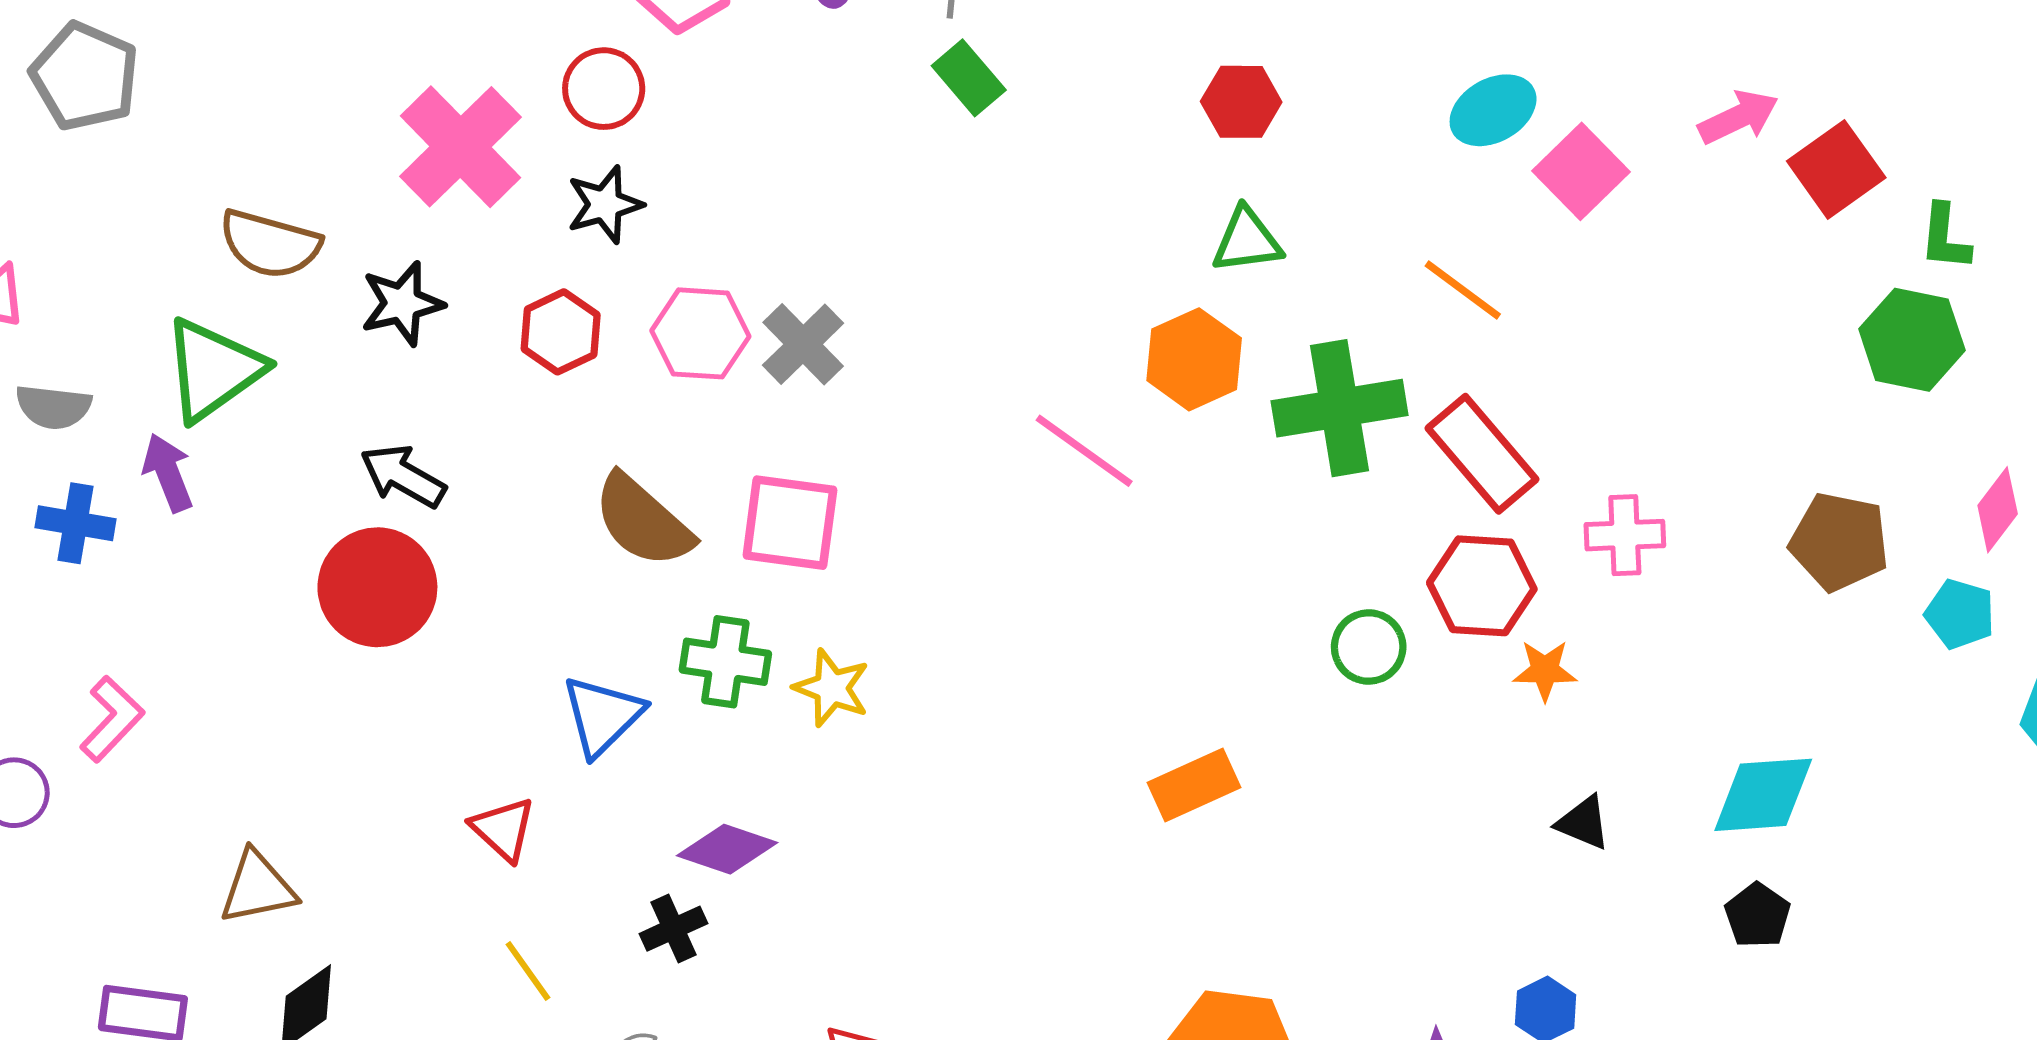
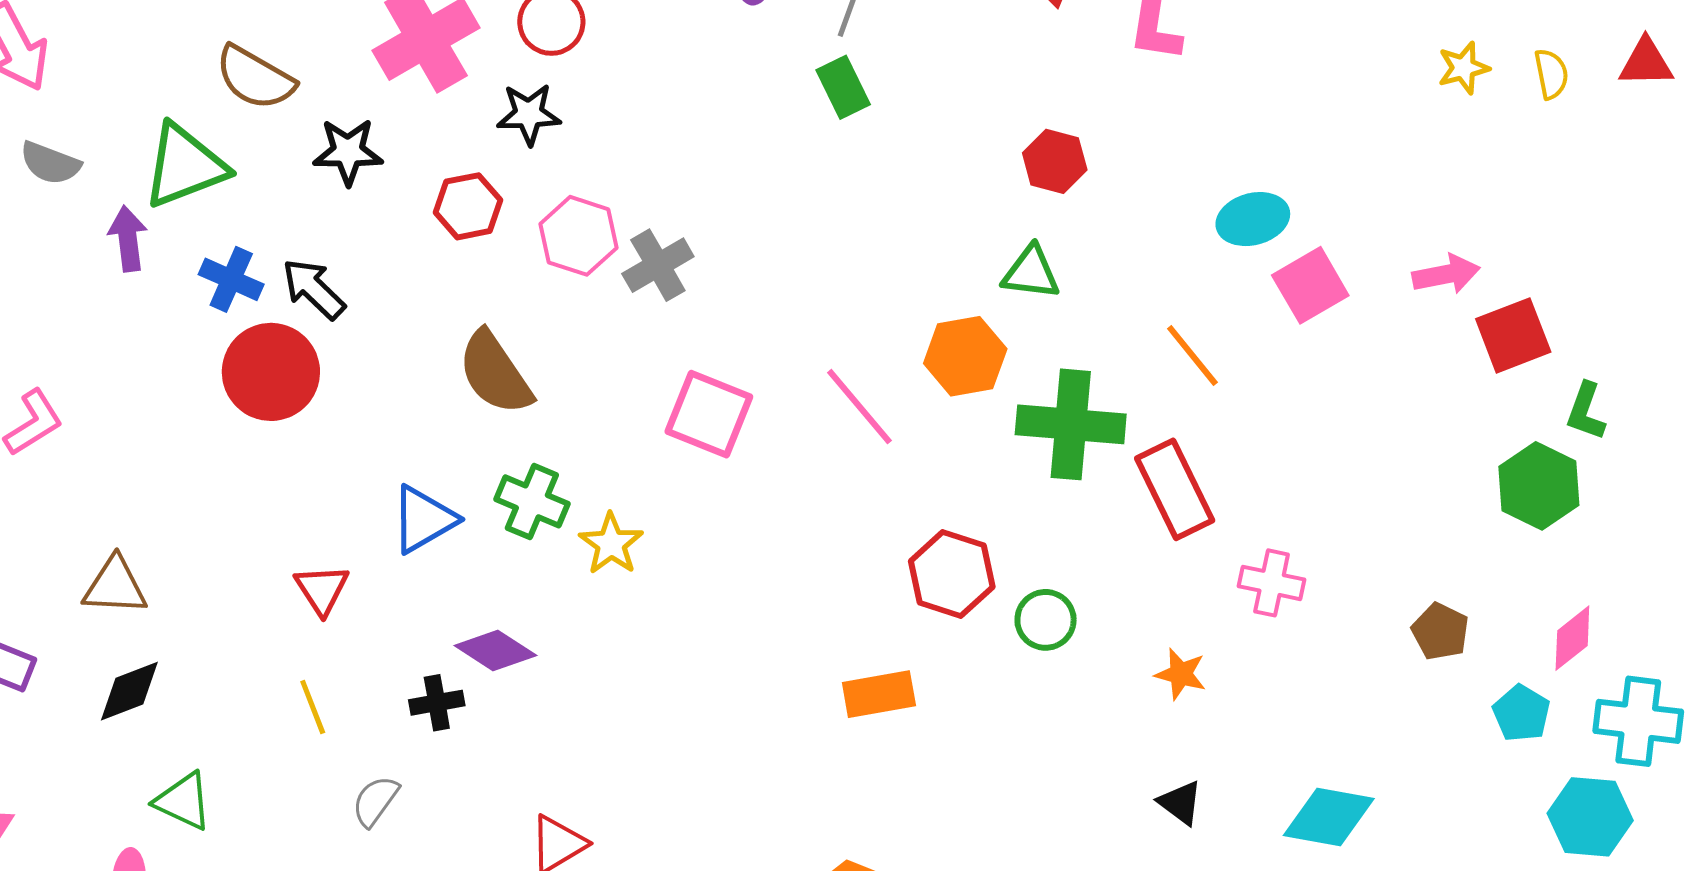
blue cross: (75, 523) -> (231, 279), moved
pink square: (790, 523) -> (709, 414), moved
brown pentagon: (1839, 542) -> (1440, 632), size x0.7
red hexagon: (1482, 586) -> (952, 574), moved

